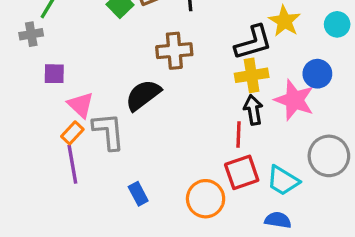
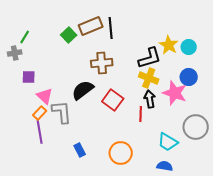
cyan circle: (337, 24) -> (189, 47), moved
yellow cross: (252, 75) -> (149, 78), turned 30
red square: (242, 172) -> (113, 100), moved, turned -35

